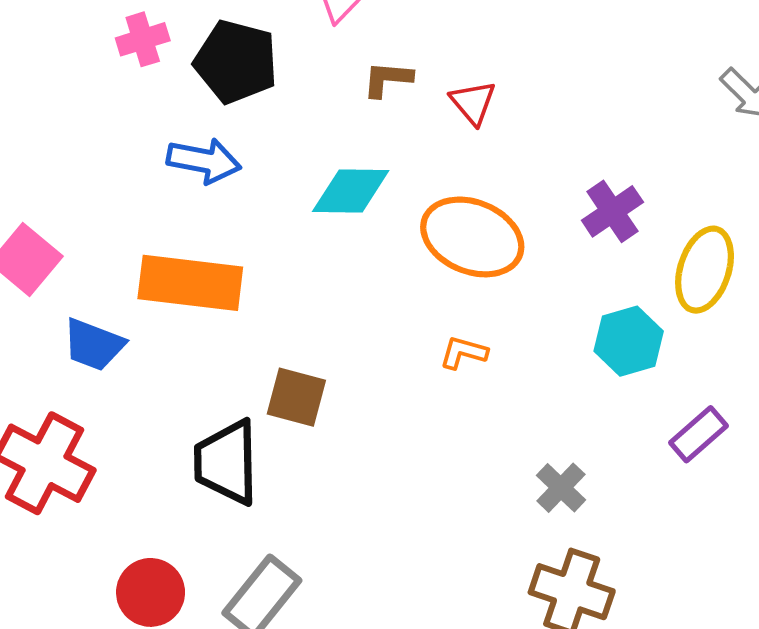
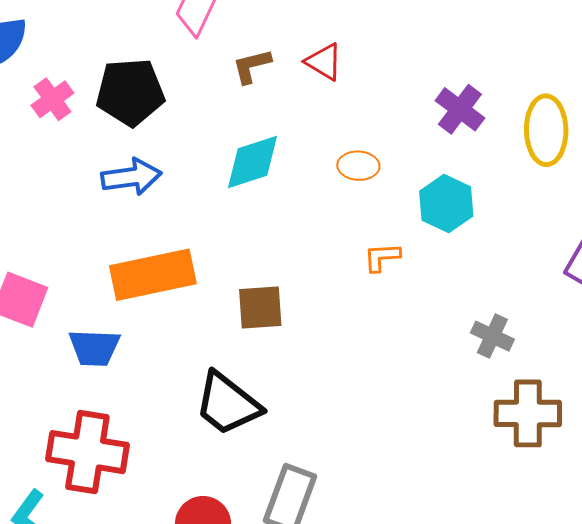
orange ellipse: (472, 237) -> (358, 166), size x0.5
cyan hexagon: (629, 341) -> (446, 204), moved
brown square: (296, 397) -> (260, 308), moved
black trapezoid: (227, 462) -> (228, 404), turned -32

